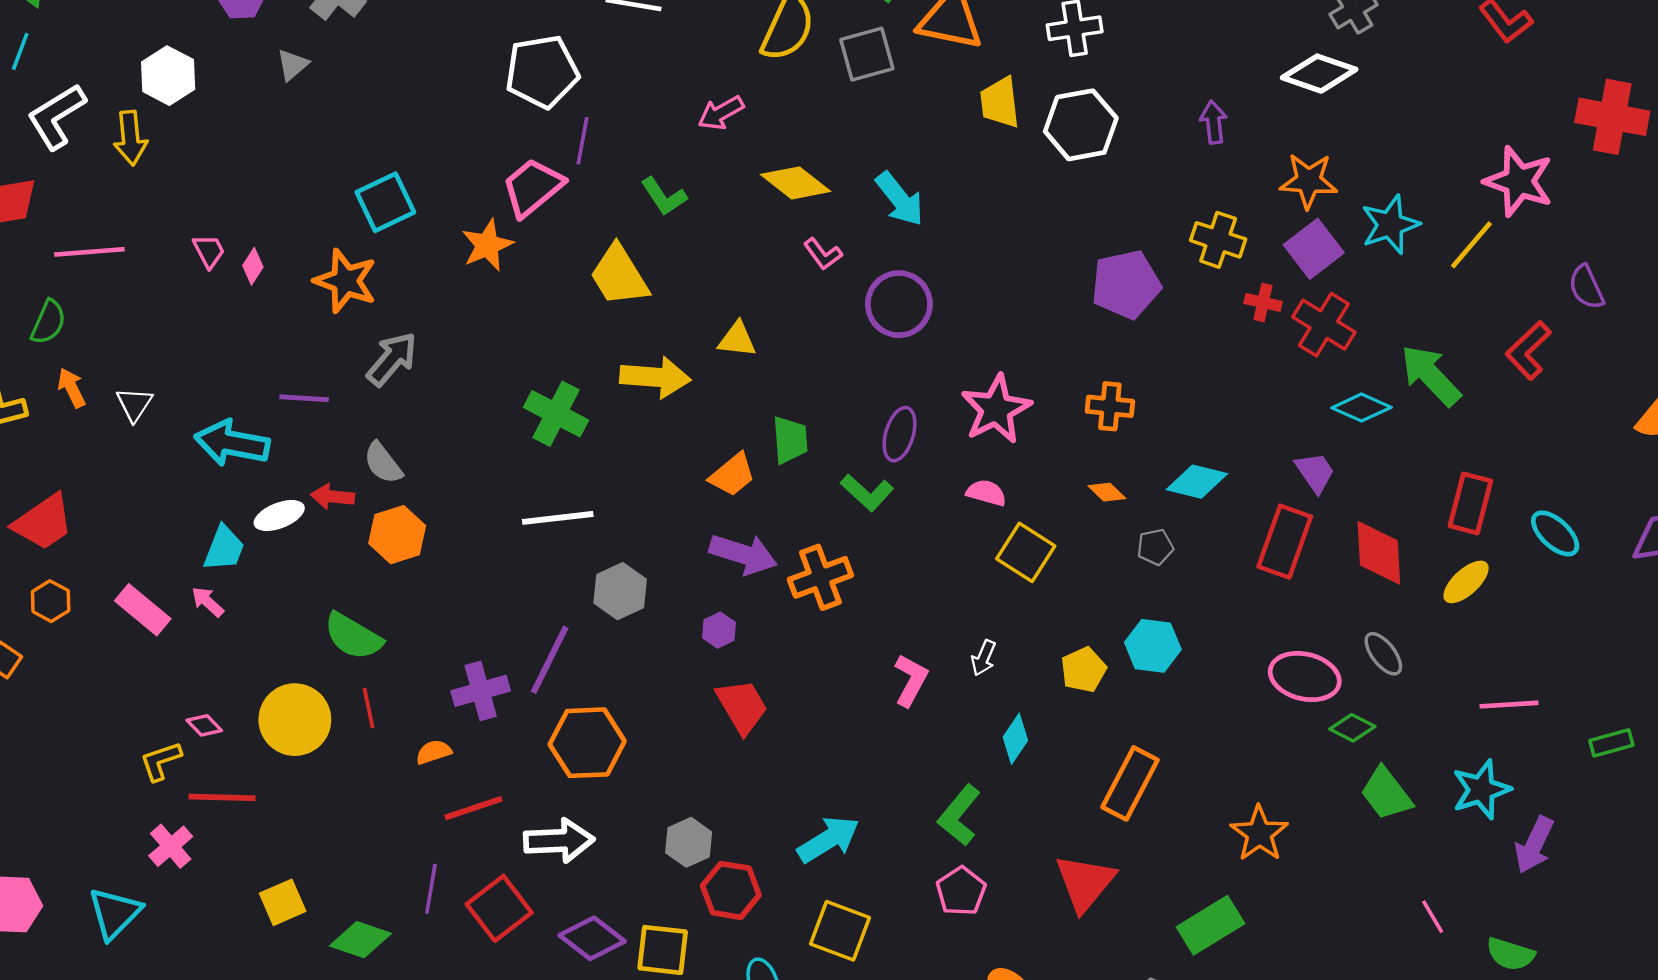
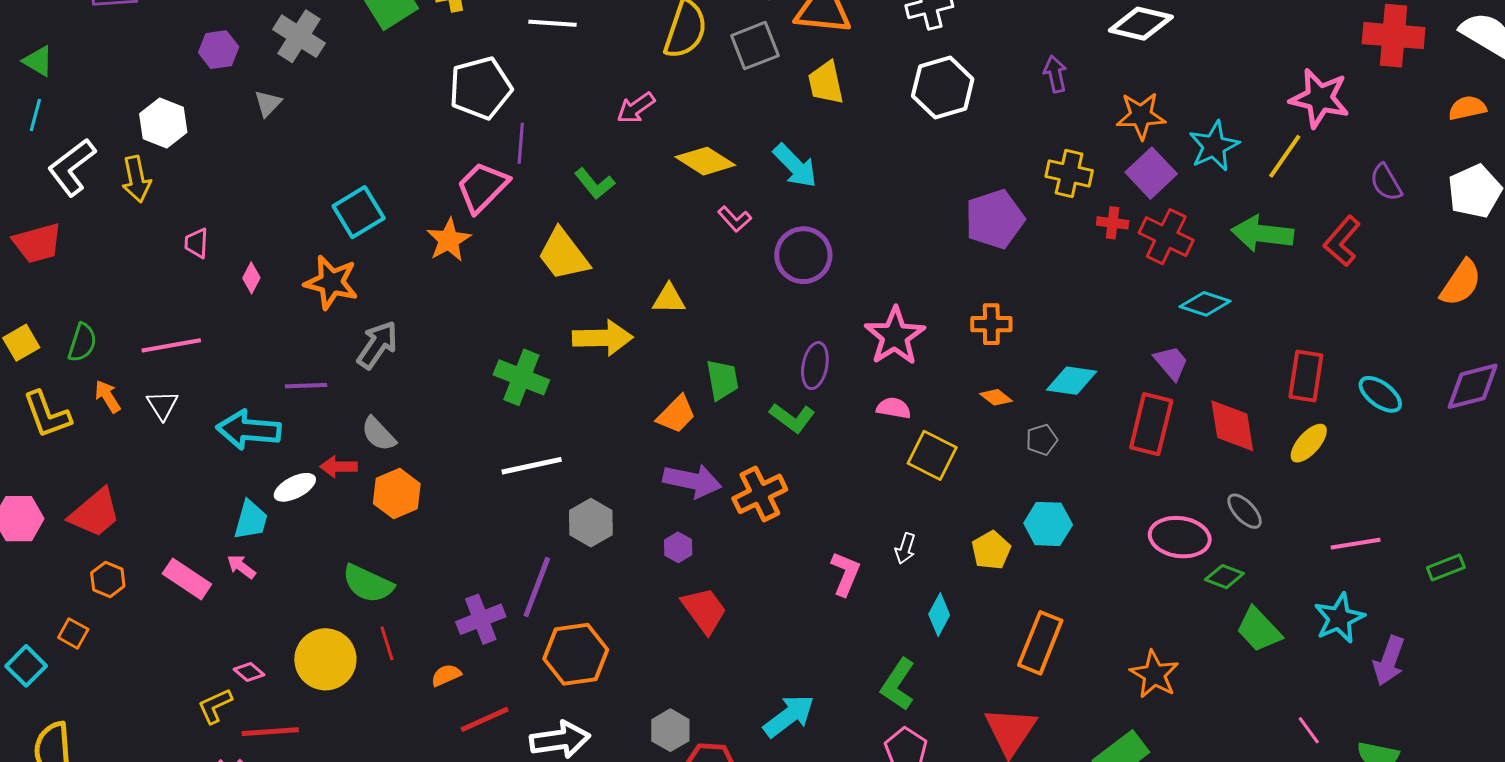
yellow trapezoid: (1000, 102) -> (826, 83), moved
pink trapezoid: (209, 251) -> (196, 243), moved, turned -144
pink line: (89, 252) -> (171, 345), moved
green arrow: (1431, 375) -> (1262, 234), moved, turned -34

